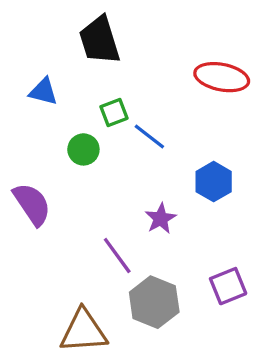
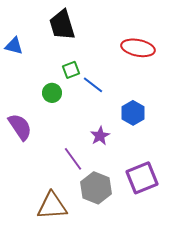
blue triangle: (43, 92) -> (14, 46), moved
purple square: (228, 286) -> (142, 178), size x1.4

